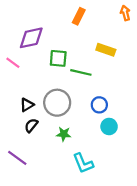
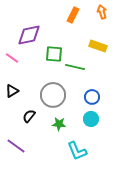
orange arrow: (125, 13) -> (102, 12), moved
black triangle: (27, 105) -> (12, 91), moved
cyan circle: (109, 126) -> (91, 119), moved

